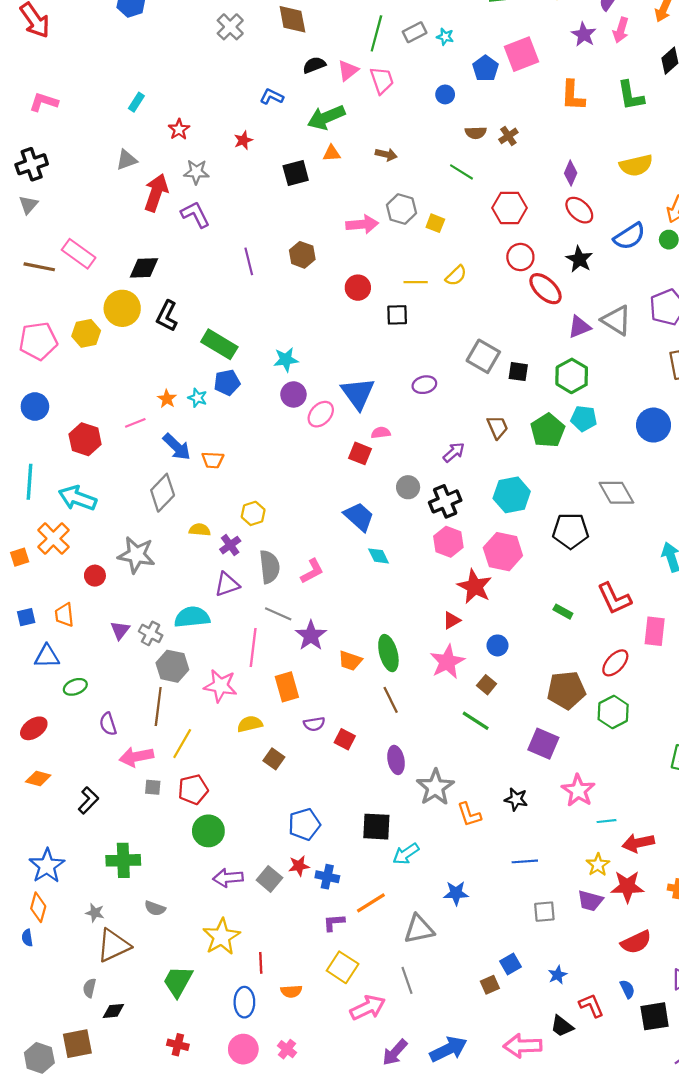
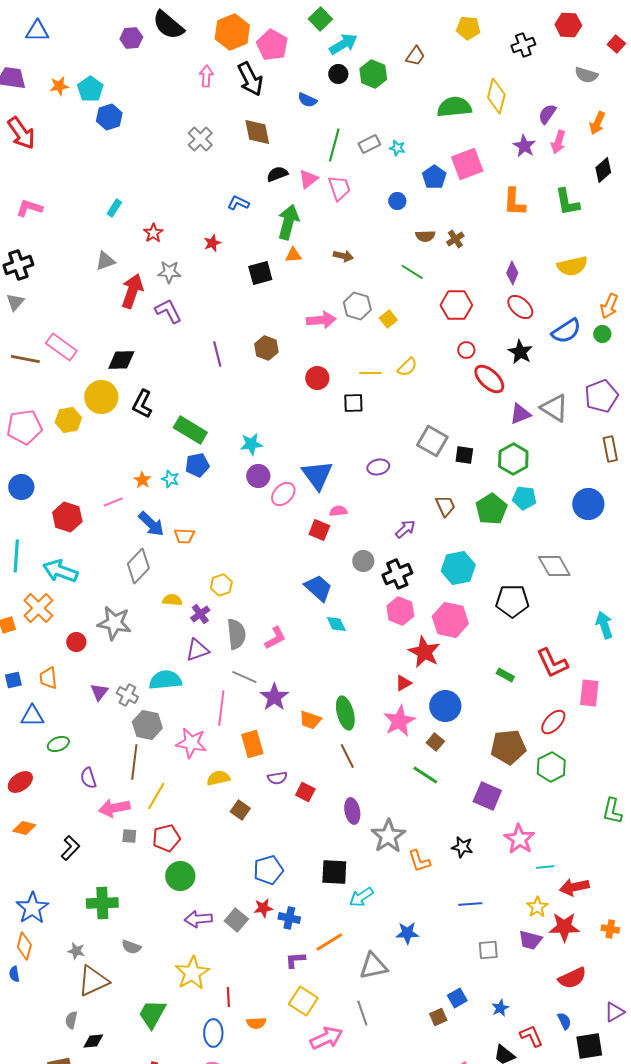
green arrow: (326, 117) -> (288, 222), turned 128
yellow square: (435, 223) -> (388, 319), turned 30
red circle: (520, 257) -> (466, 350), size x0.7
blue circle: (497, 645) -> (445, 706), size x1.6

